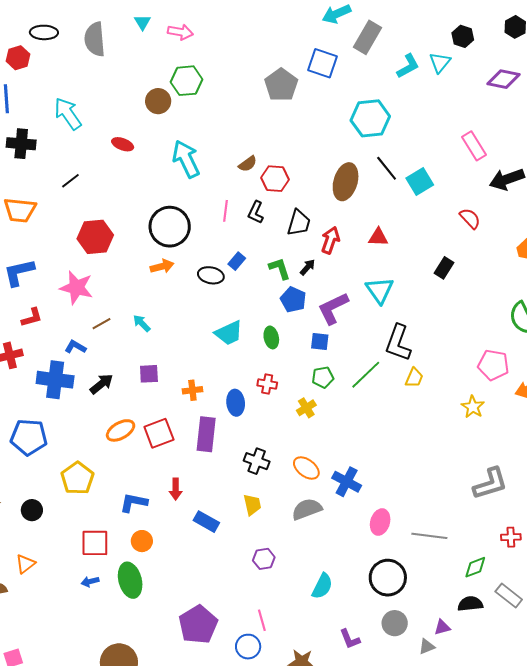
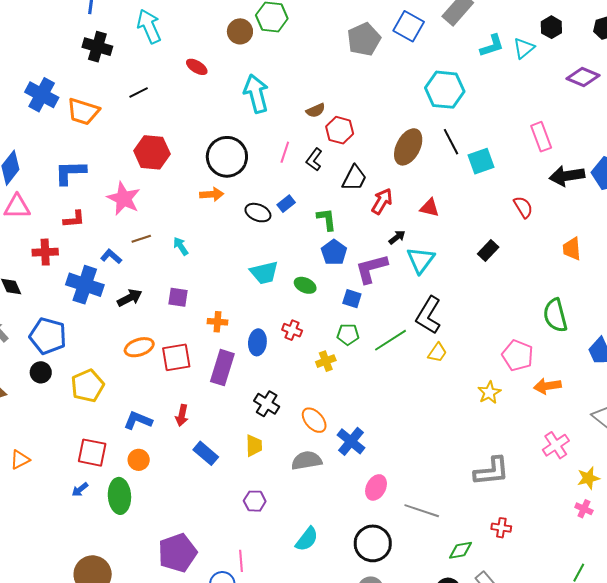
black arrow: (308, 267) -> (397, 237), moved
green ellipse: (271, 337) -> (305, 285), turned -65
black circle: (32, 510) -> (41, 372), moved
blue arrow: (90, 582) -> (80, 489), turned -36

